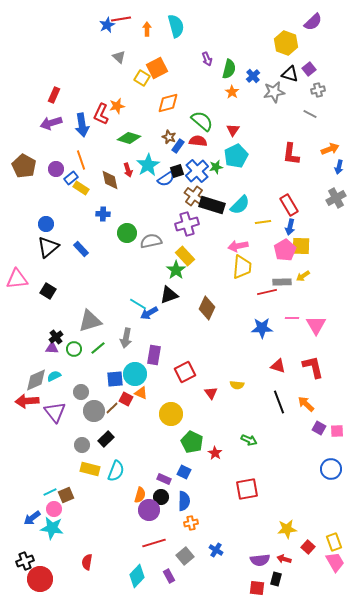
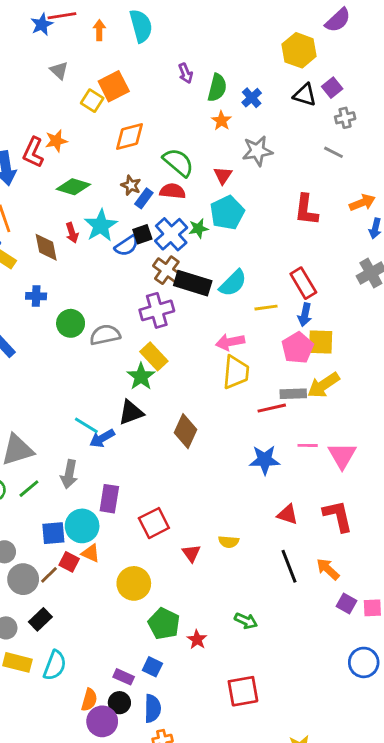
gray star: (274, 92) -> (257, 151), moved
yellow arrow: (303, 276) -> (323, 385), size x1.6

